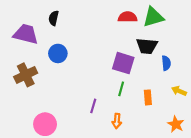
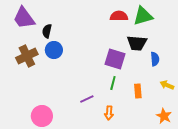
black semicircle: (54, 18) -> (47, 31), moved
purple trapezoid: (26, 34) -> (24, 18), moved, turned -140
brown cross: (26, 75) -> (27, 56), moved
purple line: (93, 106) -> (87, 99), turned 48

